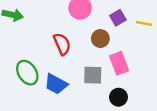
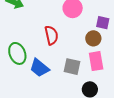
purple square: (118, 18) -> (103, 23), turned 32
brown circle: (100, 39) -> (93, 38), moved

